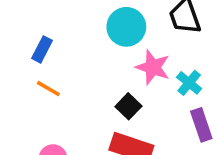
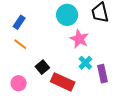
cyan cross: (189, 83) -> (85, 63), moved
black square: (128, 106) -> (42, 67), moved

